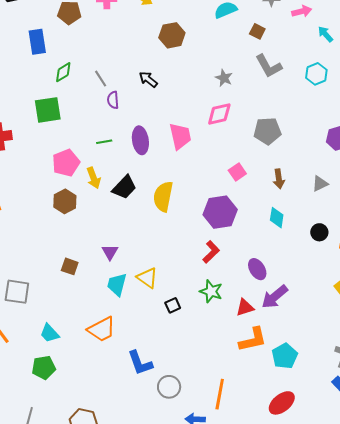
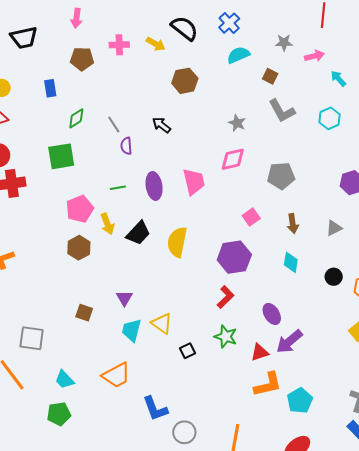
blue rectangle: (37, 42) -> (50, 88), size x0.7

